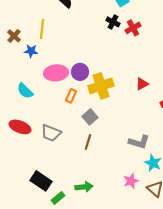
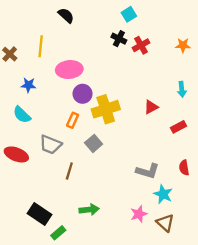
blue star: (31, 51) -> (28, 85), moved
pink ellipse: (56, 73) -> (69, 70), moved
gray trapezoid: (51, 133) -> (51, 145), moved
brown line: (88, 142) -> (69, 171), moved
green arrow: (84, 187) -> (89, 210), moved

